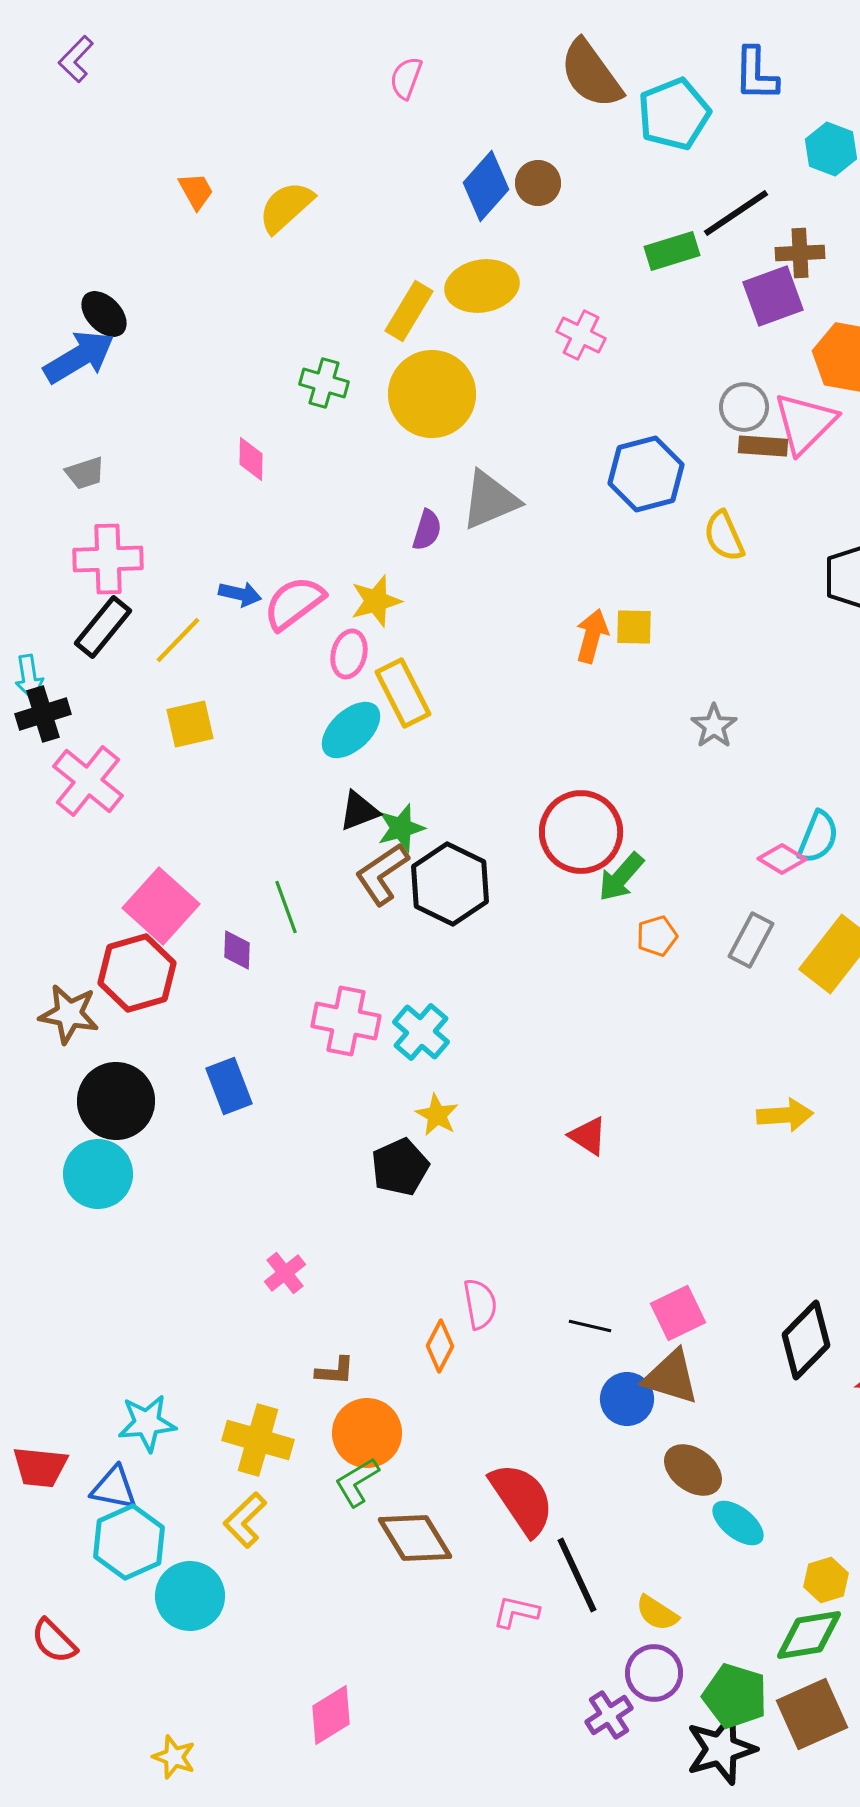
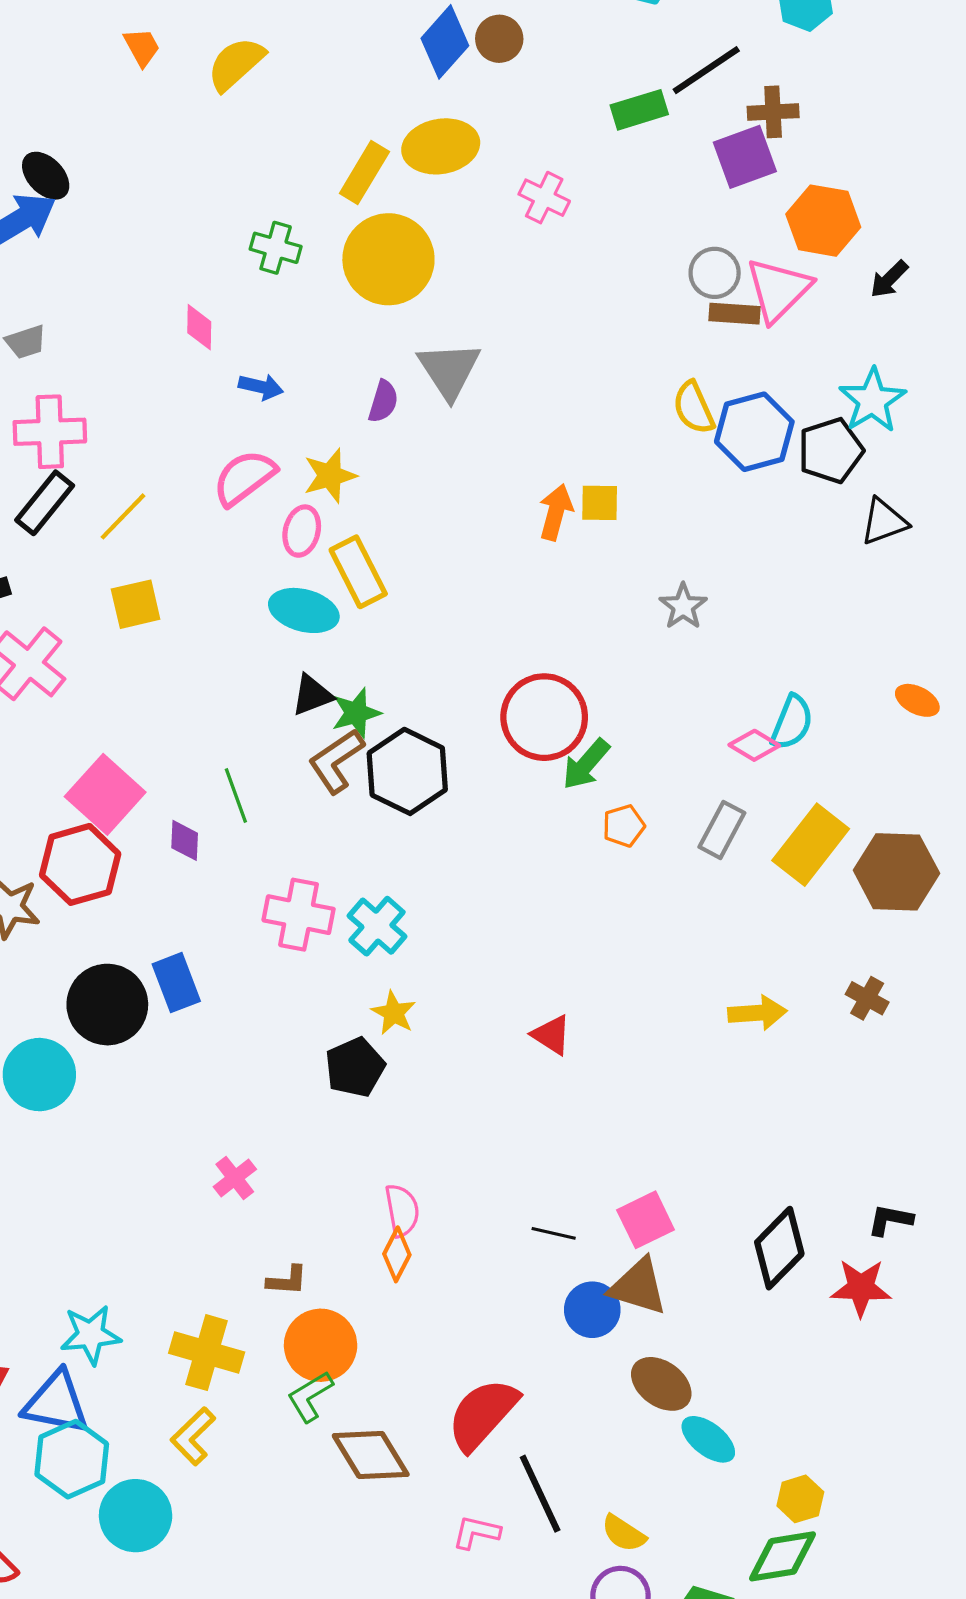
blue hexagon: (646, 474) -> (754, 432), moved
gray triangle: (490, 500) -> (449, 370), turned -40
blue arrow: (240, 594) -> (261, 387), moved
cyan ellipse: (351, 730) -> (304, 610), turned 58
black circle: (116, 1101) -> (107, 1005), moved
pink semicircle: (480, 1304) -> (402, 1210), moved
blue triangle: (114, 1488) -> (56, 1403), size x1.4
red semicircle: (522, 1499) -> (483, 1414), turned -104

